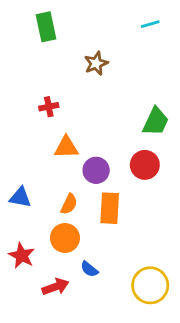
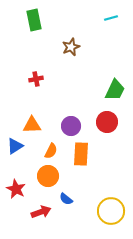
orange triangle: (66, 147) -> (32, 125), moved
blue triangle: (20, 197) -> (15, 146), turned -42

